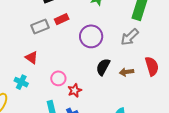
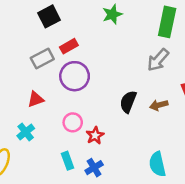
purple circle: (91, 36) -> (75, 76), moved
red triangle: (32, 58) -> (36, 99), turned -48
cyan cross: (21, 82) -> (26, 132), turned 32

